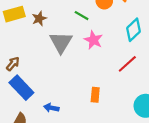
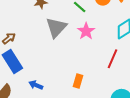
red line: (127, 64) -> (112, 59), turned -36

